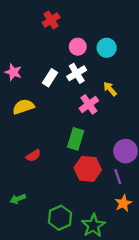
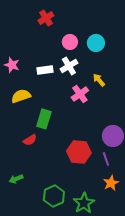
white rectangle: (50, 78) -> (45, 70), turned 49
green rectangle: (76, 139) -> (44, 119), moved

